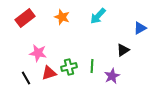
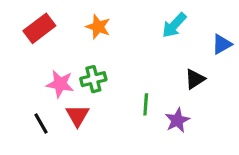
cyan arrow: (98, 16) -> (174, 25), moved
green cross: (69, 67) -> (93, 79), moved
red triangle: (49, 73) -> (77, 116), turned -42

